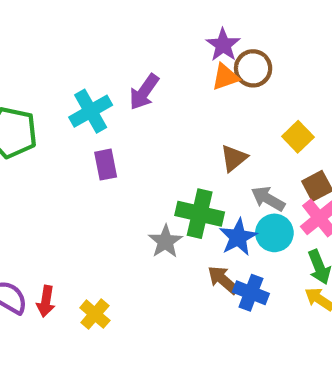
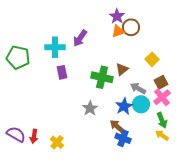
cyan cross: (91, 111) -> (55, 47), turned 30
green cross: (200, 214) -> (102, 77), moved
blue cross: (251, 293) -> (123, 138), moved

